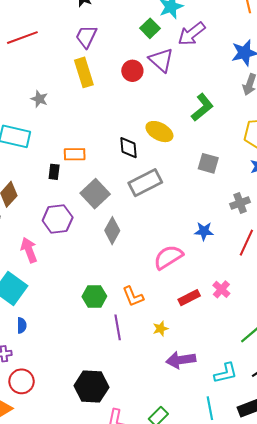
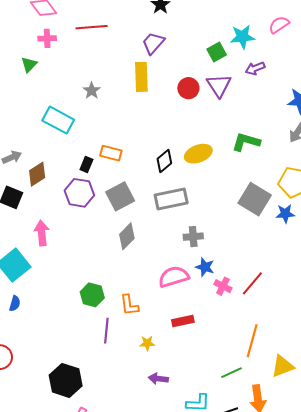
purple arrow: (192, 34) -> (255, 68), size x0.7
green L-shape: (202, 107) -> (246, 142), turned -140
yellow ellipse: (159, 132) -> (198, 154), turned -64
black diamond: (128, 148) -> (164, 161), turned 40
gray square: (208, 163) -> (255, 199), moved, size x1.5
gray cross: (240, 203) -> (193, 237), moved
purple hexagon: (58, 219) -> (79, 193), moved
blue star: (204, 231) -> (205, 267), moved
pink cross: (221, 289) -> (223, 286), moved, turned -30
purple arrow: (181, 360) -> (158, 379), size x0.7

